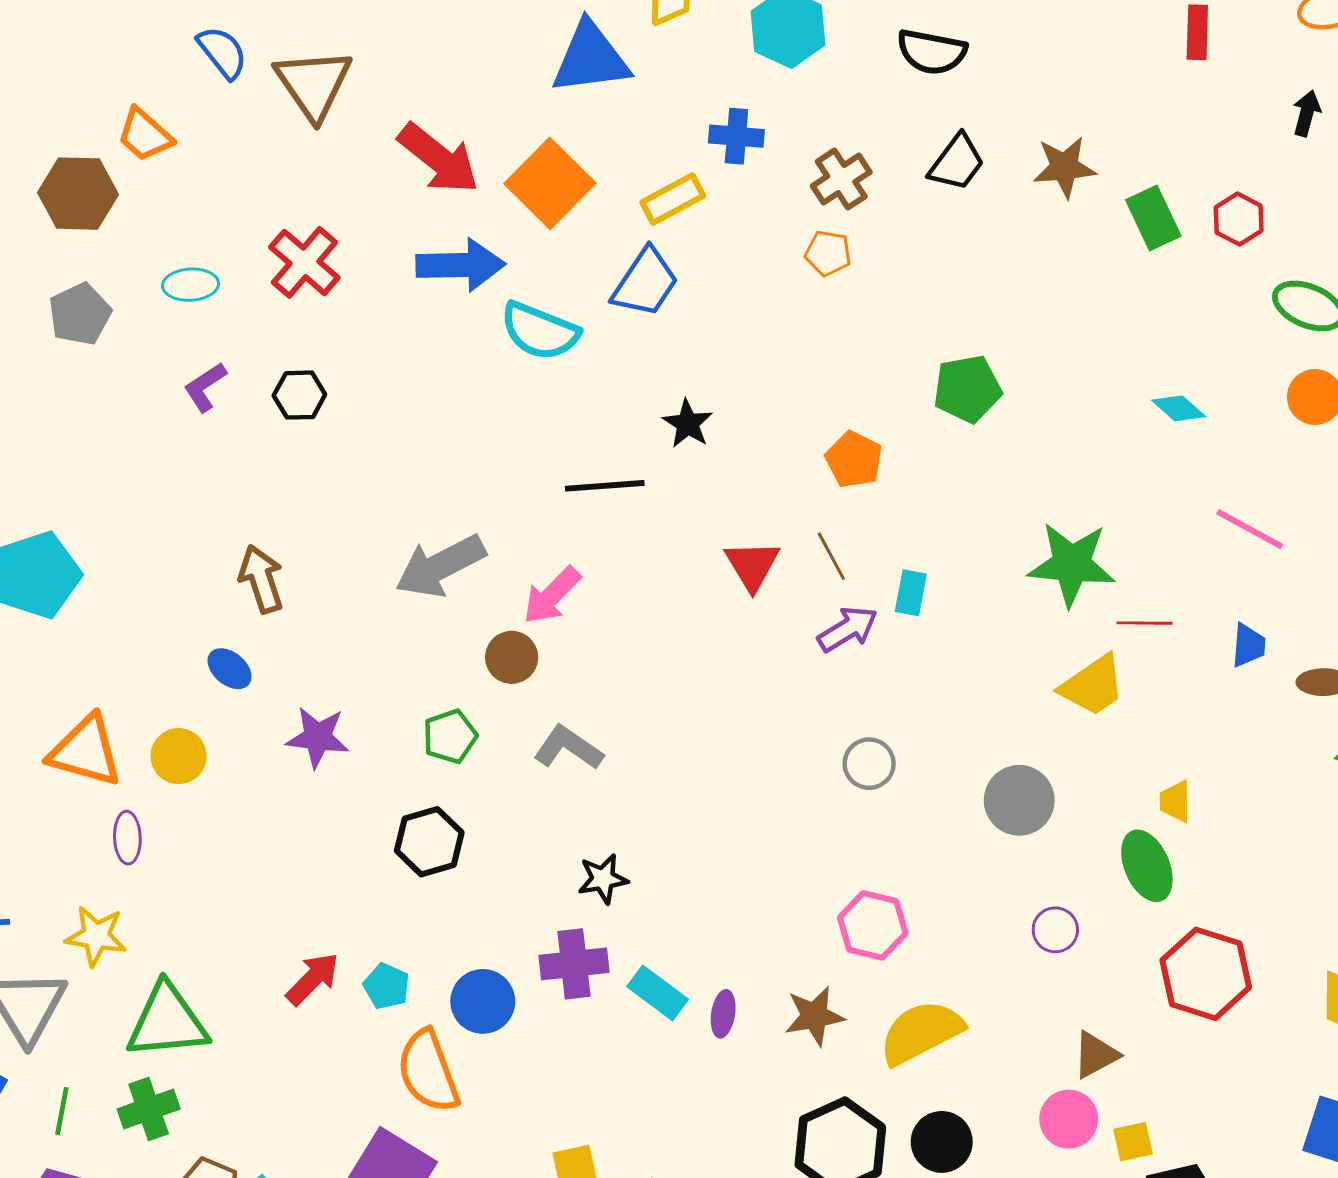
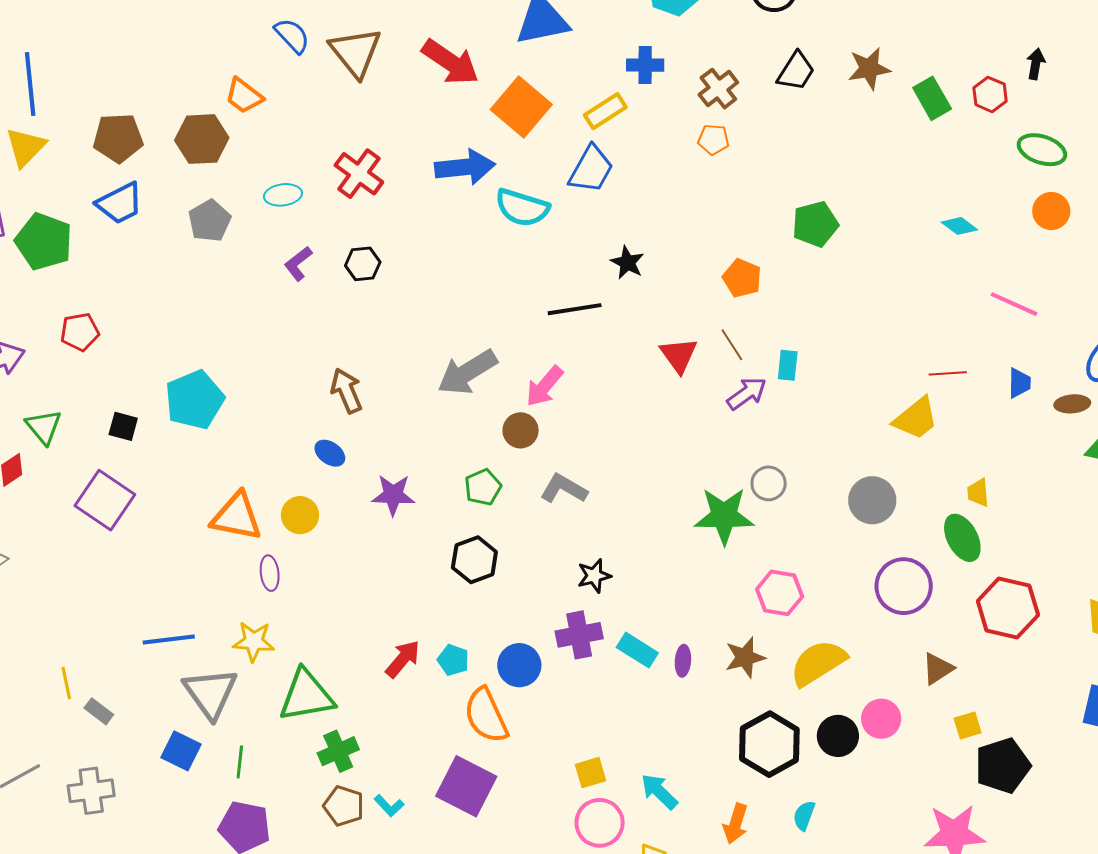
black arrow: (1307, 113) -> (1036, 64), moved
red arrow: (439, 158) -> (450, 62), moved
green star: (1072, 564) -> (724, 516), moved
purple circle: (1055, 930) -> (904, 586), size x1.8
green cross: (149, 1109) -> (338, 751), moved
pink circle: (1069, 1119) -> (881, 719), moved

